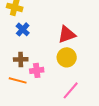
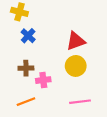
orange line: (18, 80) -> (26, 102), moved, turned -36
pink line: (71, 90) -> (80, 102), turned 42

